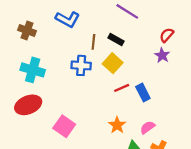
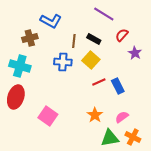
brown cross: (27, 31) -> (30, 38), moved, turned -35
red semicircle: (167, 35) -> (122, 35), moved
red ellipse: (28, 105) -> (16, 97), turned -50

